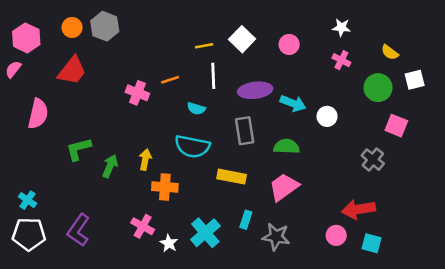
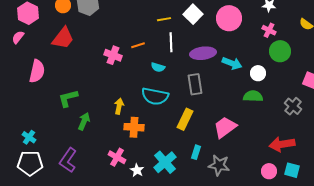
pink circle: (289, 44) -> (229, 18), size x1.6
green circle: (378, 88) -> (280, 51), moved
green semicircle: (286, 146) -> (253, 96), moved
green arrow: (110, 166) -> (84, 121), moved
yellow rectangle: (232, 177) -> (185, 119), turned -75
pink circle: (336, 235) -> (269, 171), moved

